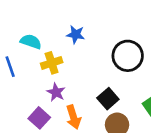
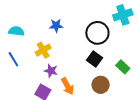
cyan semicircle: (31, 42) -> (16, 31), moved
black square: (108, 99) -> (95, 59), moved

